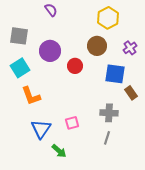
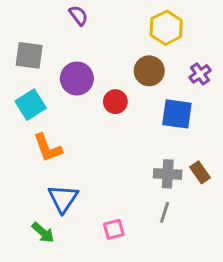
brown rectangle: (131, 93) -> (200, 172), moved
pink square: (72, 123) -> (114, 229), moved
green arrow: (59, 151) -> (43, 232), moved

